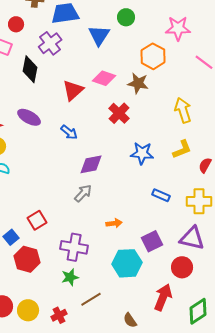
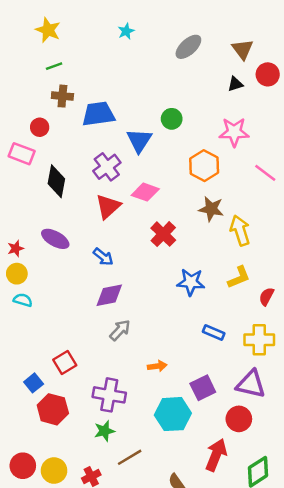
purple cross: (50, 43) -> (107, 167), moved
brown star: (138, 83) -> (211, 209), moved
purple diamond: (91, 164) -> (109, 295), moved

